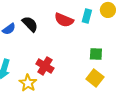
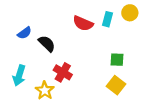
black semicircle: (30, 24) -> (47, 44), moved

